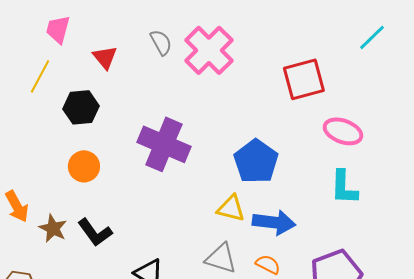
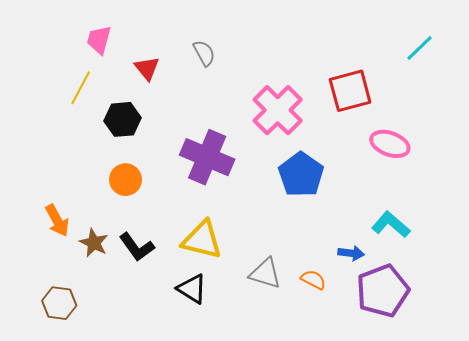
pink cross: (209, 50) -> (278, 110), moved
cyan L-shape: (344, 187) -> (391, 225), moved, turned 129
yellow triangle: (231, 208) -> (202, 240), moved, size x1.4
blue arrow: (274, 222) -> (351, 253), moved, size x0.6

